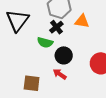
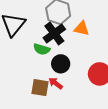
black cross: (56, 27) -> (54, 33), size x1.5
brown square: (32, 83) -> (40, 88), moved

